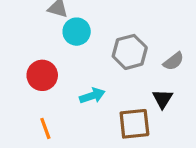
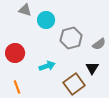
cyan circle: (77, 32) -> (46, 20), moved
brown square: (134, 124) -> (74, 84), turned -30

